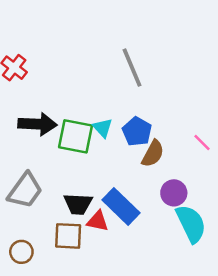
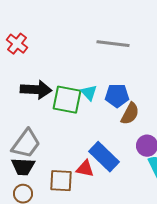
gray line: (132, 68) -> (113, 44), turned -60
blue pentagon: (137, 131) -> (117, 96), turned -30
black trapezoid: (78, 204) -> (23, 167), moved

